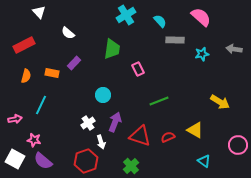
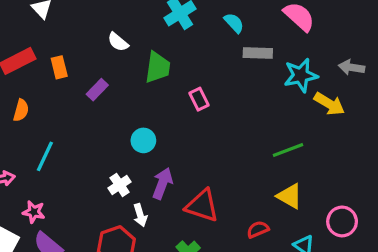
white semicircle: (68, 33) -> (118, 42), moved
cyan star: (202, 54) -> (301, 75), size x1.5
orange rectangle: (52, 73) -> (59, 67), moved, turned 64
green line: (159, 101) -> (288, 150), moved
yellow arrow: (220, 102) -> (329, 104), moved
red semicircle: (168, 137) -> (258, 229), moved
pink circle: (238, 145) -> (342, 221), moved

